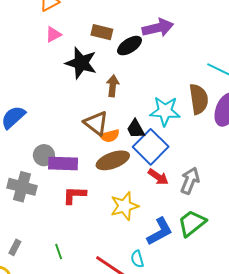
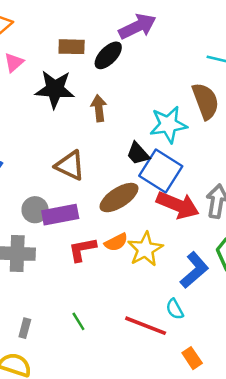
brown triangle: (96, 123) -> (70, 165), moved
orange semicircle: (110, 136) -> (116, 242), moved
red arrow: (158, 177) -> (178, 205), size x1.6

